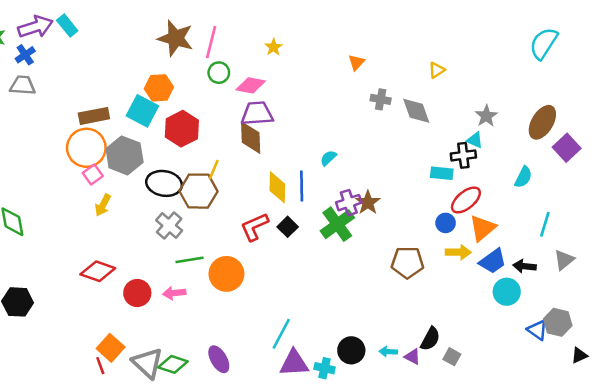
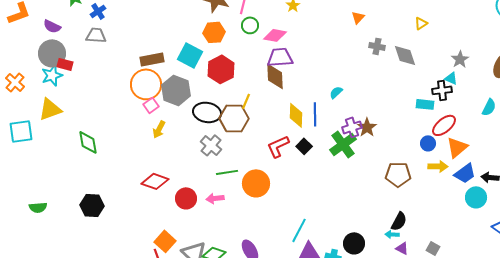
orange hexagon: (159, 88) -> (214, 32), moved
black semicircle: (430, 339) -> (399, 221), moved
cyan arrow: (388, 352) -> (392, 234), moved

